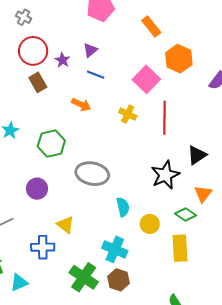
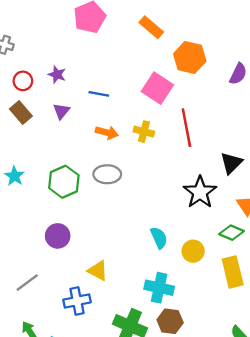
purple triangle: (90, 50) -> (61, 111), moved
red circle: (33, 51) -> (23, 81), size x0.6
purple star: (62, 60) -> (57, 75), moved
brown rectangle: (38, 82) -> (21, 113), moved
orange arrow: (81, 105) -> (107, 132), moved
gray ellipse: (92, 174) -> (107, 174), moved, size x0.7

